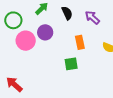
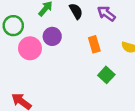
green square: (71, 64) -> (106, 75), moved, turned -32

